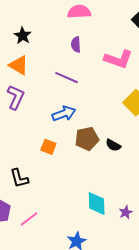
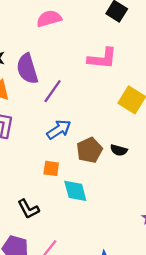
purple semicircle: (76, 45) -> (27, 69), moved, size x1.8
purple line: (67, 78) -> (53, 91), turned -65
cyan diamond: (97, 204) -> (75, 191), moved

